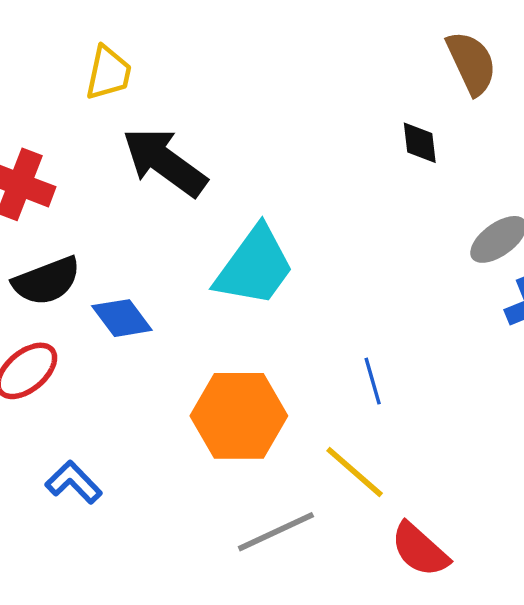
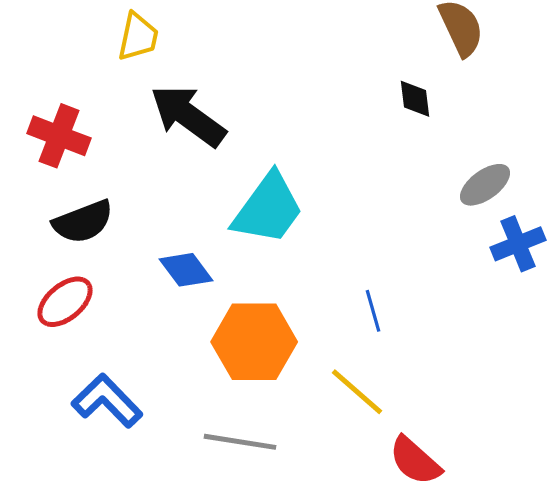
blue diamond: (122, 318) -> (186, 270), moved
blue L-shape: (74, 482) -> (107, 401), size x1.4
gray line: (276, 532) -> (240, 442), moved, turned 34

